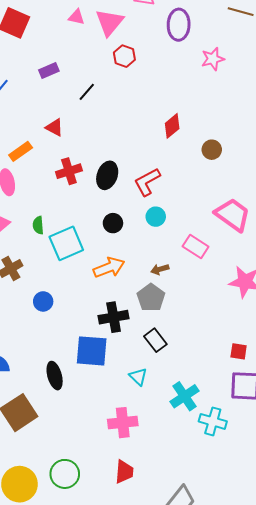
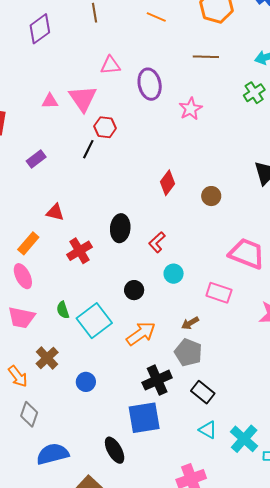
black line: (87, 92) -> (88, 149), moved
black ellipse: (107, 175) -> (120, 228), moved
red L-shape: (147, 182) -> (157, 242), size x0.7
cyan triangle: (138, 377) -> (208, 430), moved

